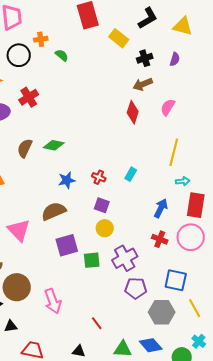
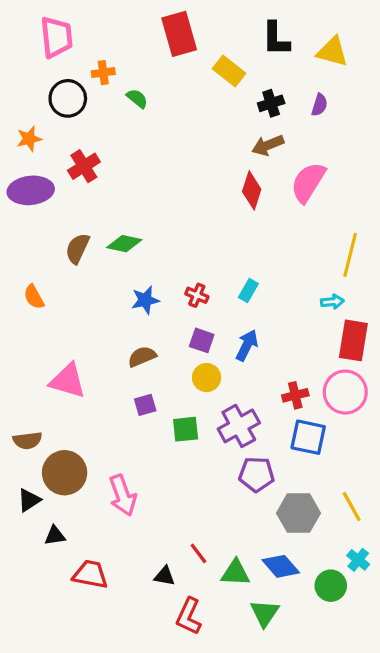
black L-shape: (148, 18) -> (276, 39), turned 120
pink semicircle: (168, 107) -> (308, 182), size x1.5
yellow line: (174, 152) -> (350, 255), moved
blue arrow: (161, 208) -> (247, 345), moved
brown semicircle: (54, 211) -> (142, 357), moved, size x0.7
pink triangle: (19, 230) -> (68, 381), turned -30
red cross: (160, 239) -> (295, 395), turned -35
purple square: (67, 245) -> (145, 405), size x0.6
blue square: (176, 280) -> (308, 437), moved
red line: (97, 323) -> (198, 553), moved

